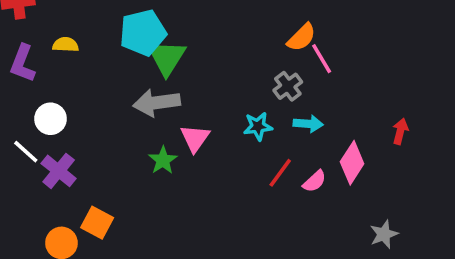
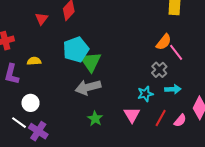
pink triangle: (195, 138) -> (132, 115), moved

